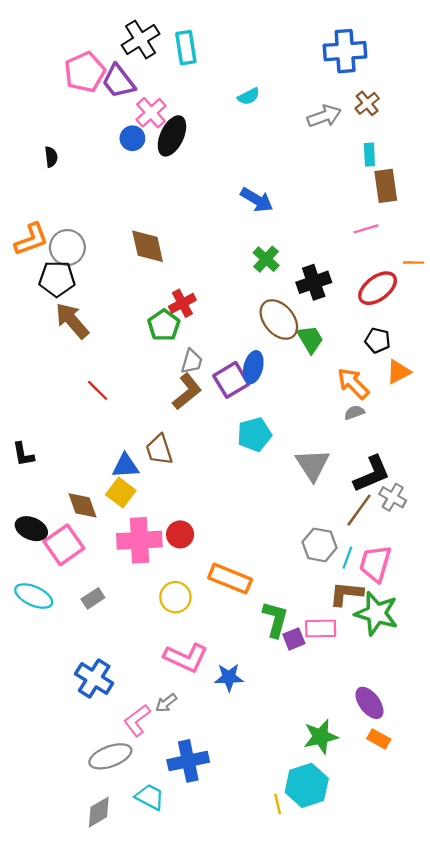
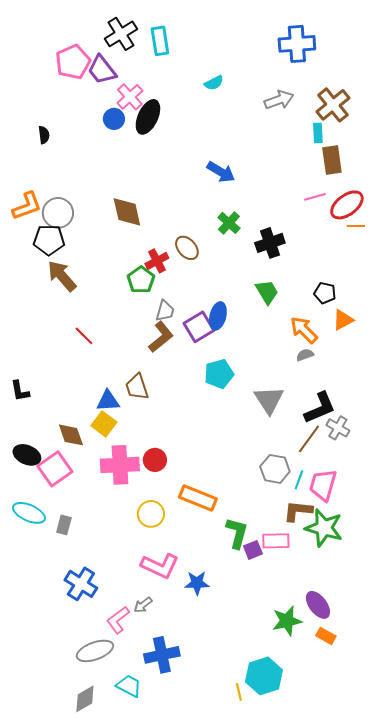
brown cross: (367, 103) -> (333, 105), moved, size x1.6
red ellipse: (378, 288) -> (347, 205), moved
brown ellipse: (279, 319) -> (187, 248), moved, size x0.7
gray rectangle: (93, 598) -> (64, 525), moved, turned -42
green star: (321, 737) -> (287, 621), moved

